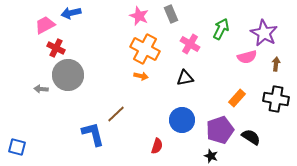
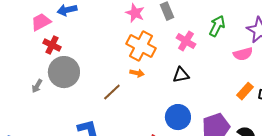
gray arrow: (41, 89) -> (37, 86), turned -64
orange rectangle: (237, 98) -> (245, 91), moved
brown line: (116, 114) -> (112, 92), moved

